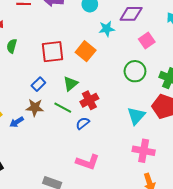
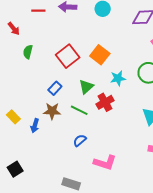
cyan star: (107, 29) -> (118, 78), moved
red square: (52, 52) -> (68, 56), turned -30
blue arrow: (17, 122) -> (35, 126), turned -40
blue semicircle: (83, 123) -> (80, 140), moved

